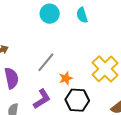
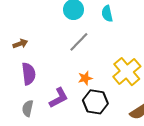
gray line: (46, 62) -> (79, 42), moved

